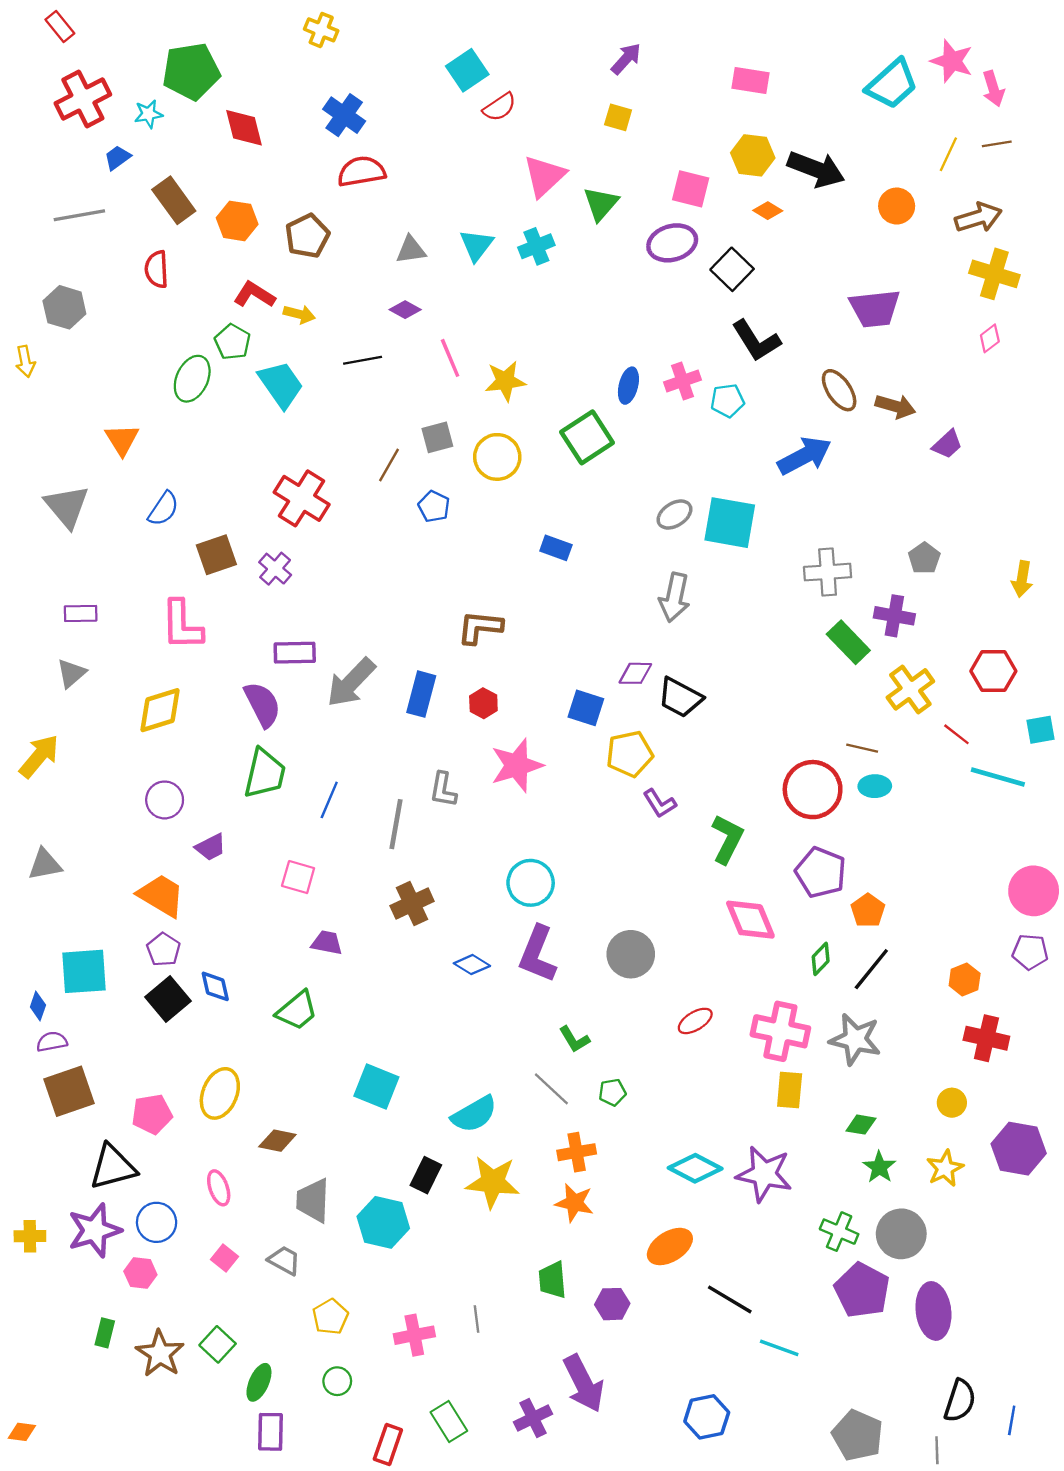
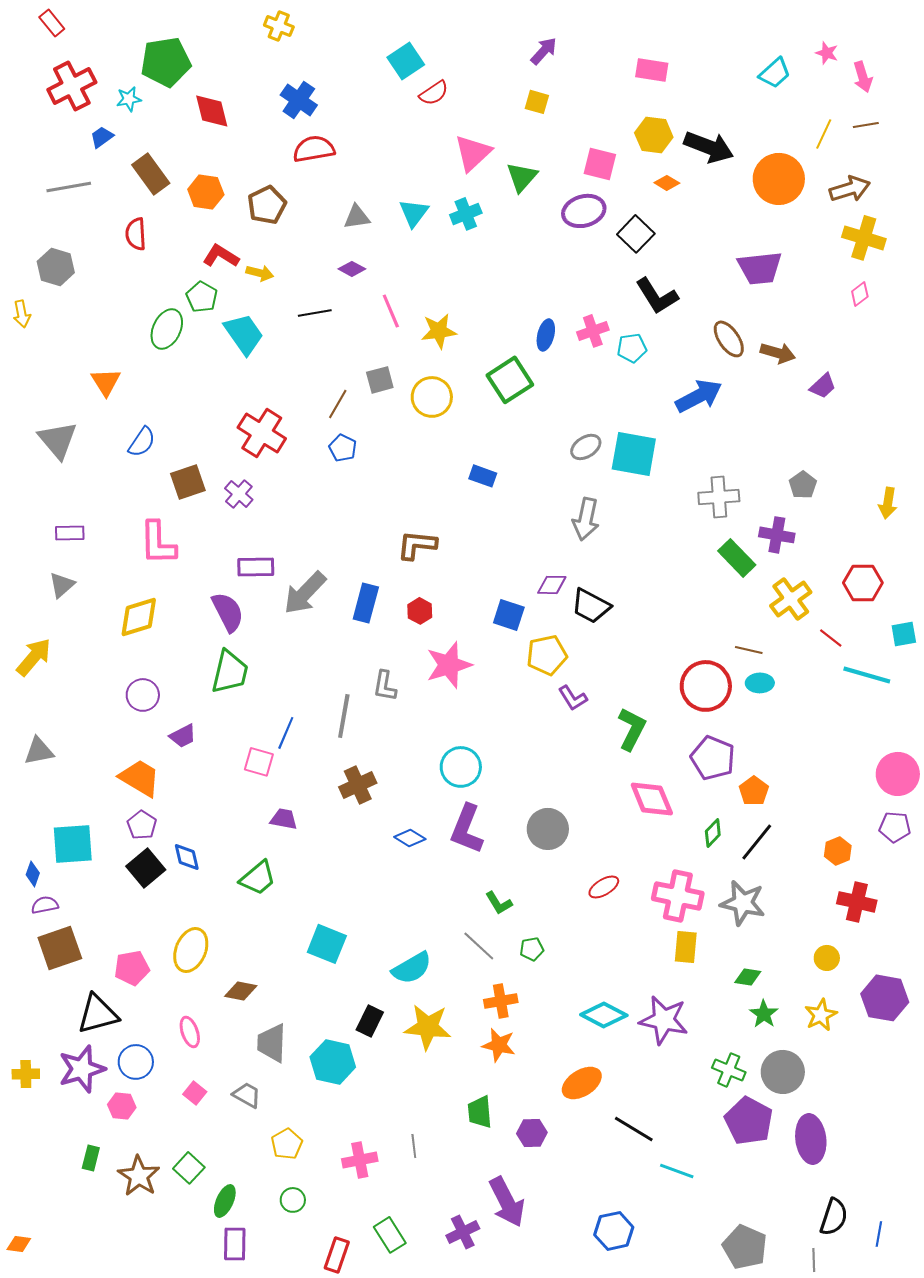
pink star: (952, 61) -> (827, 53), size x0.6
cyan trapezoid: (892, 84) -> (775, 73), size x0.7
orange circle: (897, 206) -> (779, 179), size x1.6
blue pentagon: (434, 506) -> (343, 448), moved
blue line: (329, 800) -> (286, 733), moved

